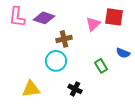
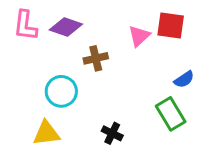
blue semicircle: (123, 53) -> (184, 79), turned -56
cyan circle: (56, 61) -> (61, 91), moved
green rectangle: (101, 66) -> (171, 114), moved, size x1.5

